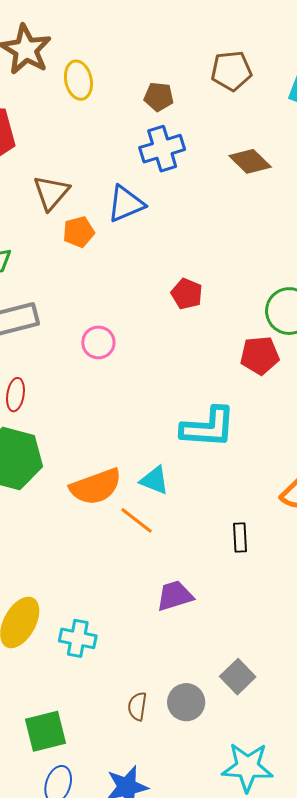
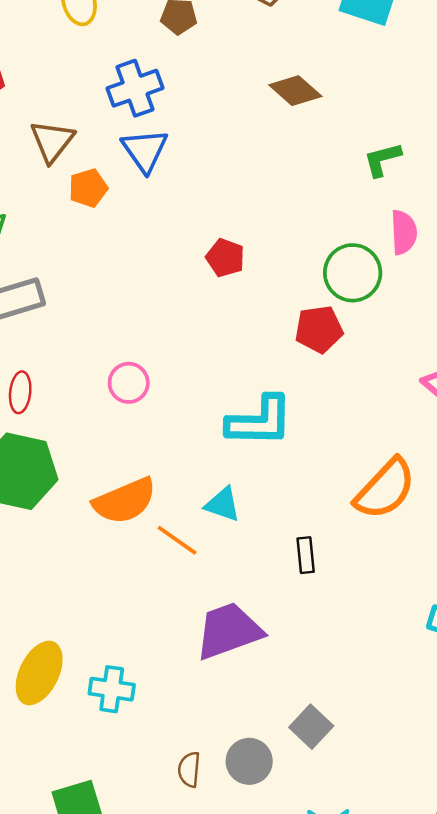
blue cross: (162, 149) -> (135, 88), moved
blue triangle: (126, 204) -> (145, 150), turned -39
pink circle: (98, 342) -> (129, 383), moved
cyan triangle: (154, 480) -> (223, 504), moved
purple trapezoid: (175, 596) -> (229, 631), size x1.5

